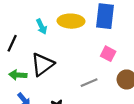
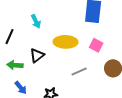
yellow ellipse: (71, 21) -> (65, 42), moved
black triangle: (42, 64) -> (37, 55), size x0.7

